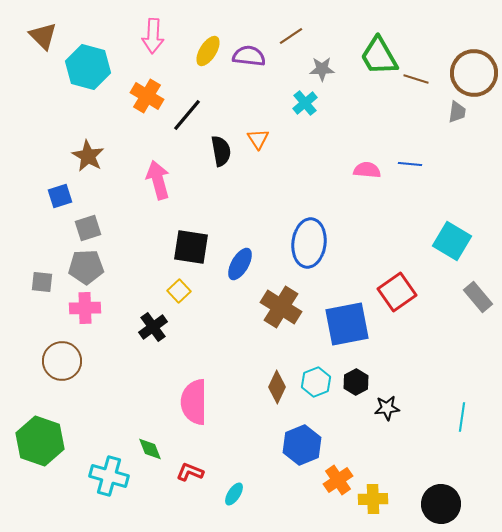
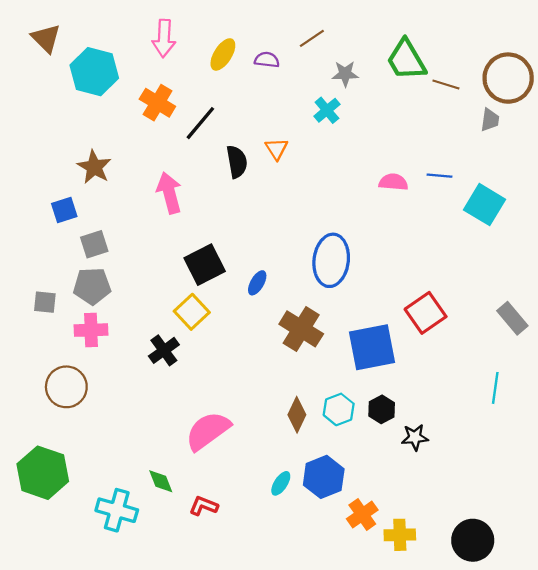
purple semicircle: (249, 56) -> (267, 60), size x0.7
cyan square: (452, 241) -> (485, 205), moved
black square: (191, 247) -> (205, 265), turned -36
blue ellipse: (240, 264) -> (257, 283), size x0.7
yellow square: (179, 291) -> (192, 312), size x1.4
pink semicircle: (194, 402) -> (208, 431), turned 54
cyan line: (462, 417) -> (495, 388), moved
cyan ellipse: (234, 494) -> (281, 483), moved

